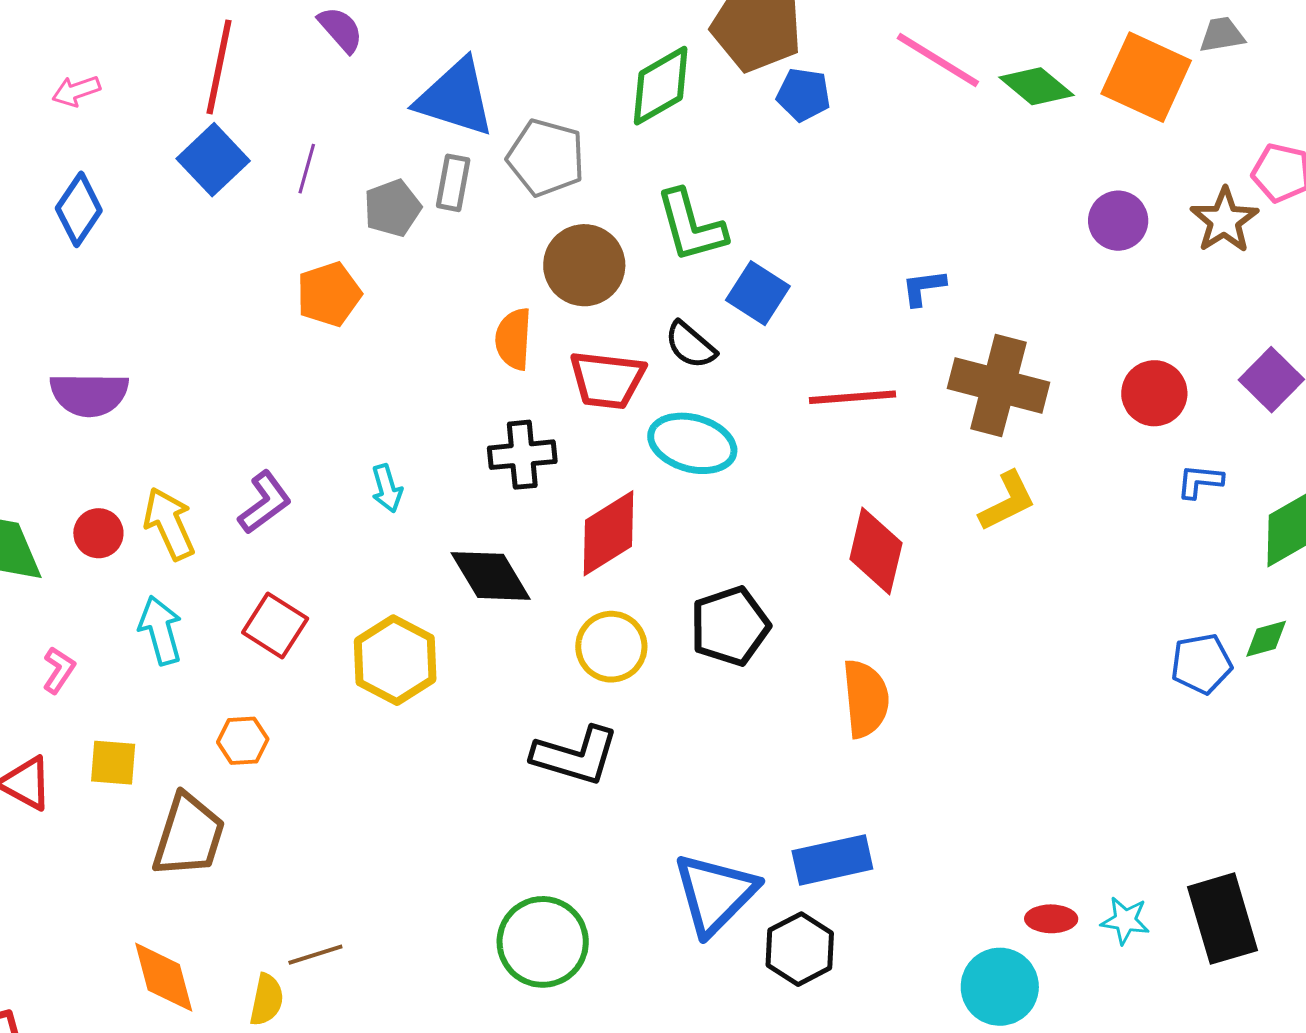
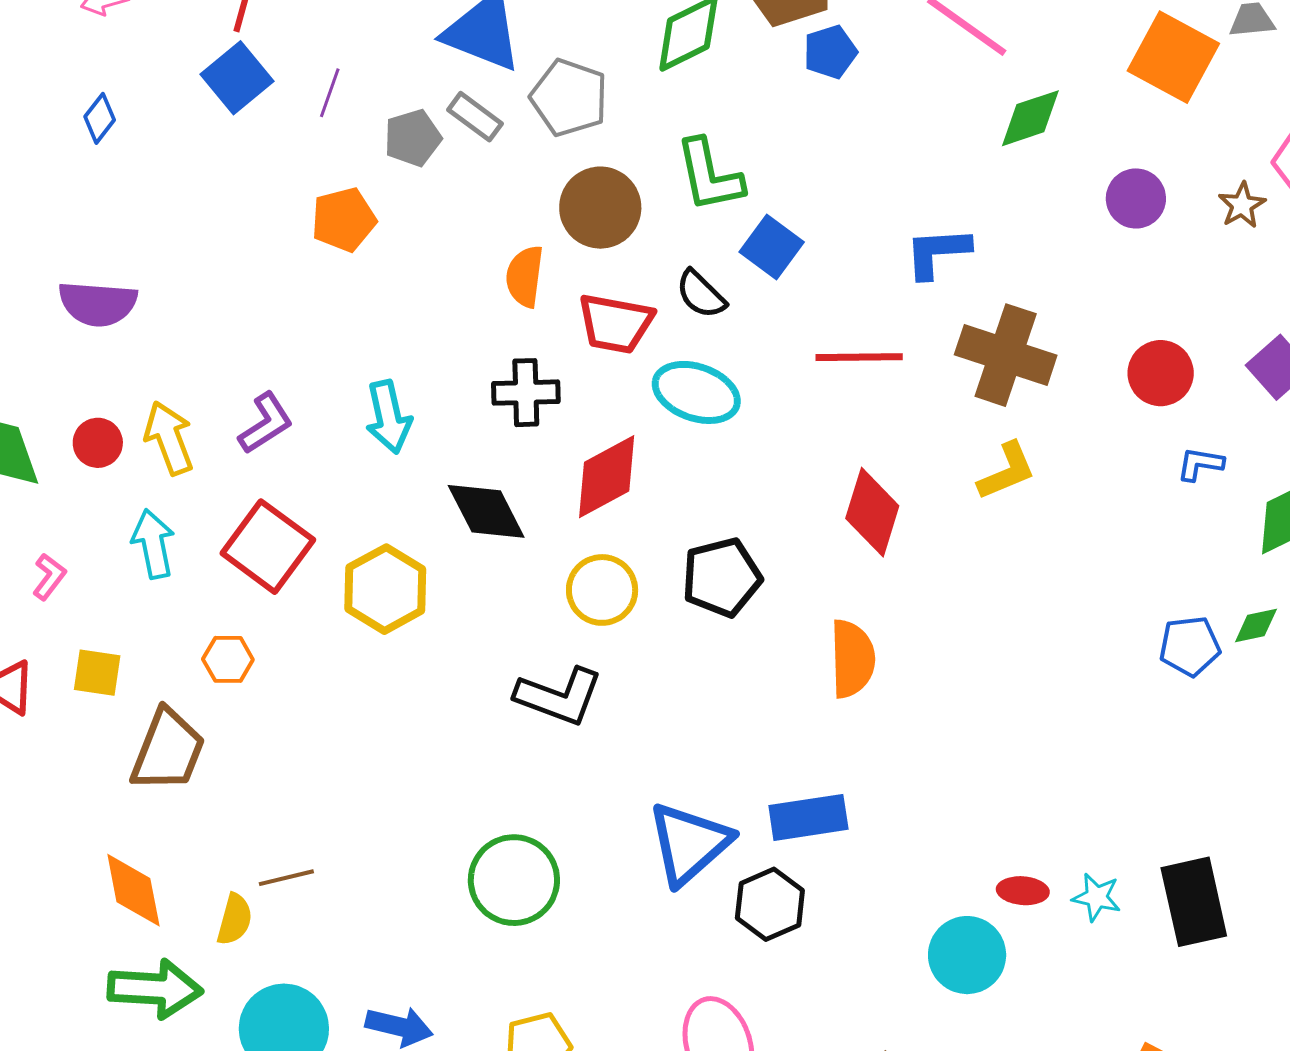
green diamond: (1036, 86) -> (1030, 118), moved, turned -62
blue pentagon: (803, 95) -> (830, 52), turned -30
gray rectangle: (453, 183) -> (475, 117), turned -68
blue diamond: (79, 209) -> (100, 118), size x0.7
brown star: (1224, 220) -> (1242, 205), size x0.7
blue L-shape: (924, 288) -> (937, 252), size x1.5
cyan arrow: (387, 488) -> (389, 417), size x1.5
red square: (275, 626) -> (268, 547), size x1.4

